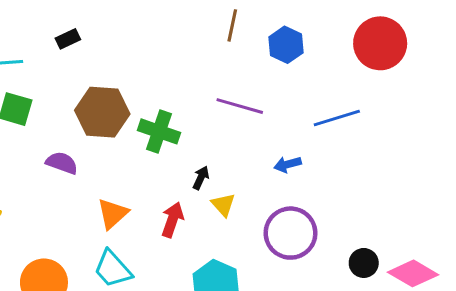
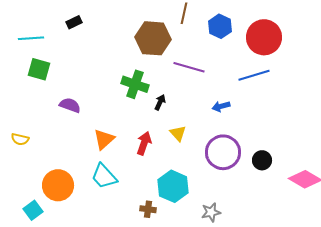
red circle: (380, 43) -> (264, 37), moved
brown hexagon: (102, 112) -> (153, 38), moved
black arrow: (201, 178) -> (160, 102), moved
black circle: (364, 263) -> (262, 160), moved

